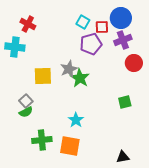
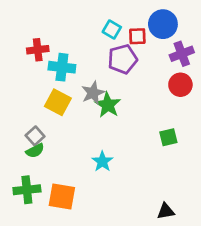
red cross: (28, 24) -> (38, 50), moved, turned -35
purple cross: (123, 40) -> (182, 54), moved
cyan cross: (15, 47) -> (62, 67), moved
yellow square: (43, 76) -> (58, 102), turned 30
green cross: (42, 140) -> (27, 190), moved
orange square: (70, 146) -> (62, 196), moved

